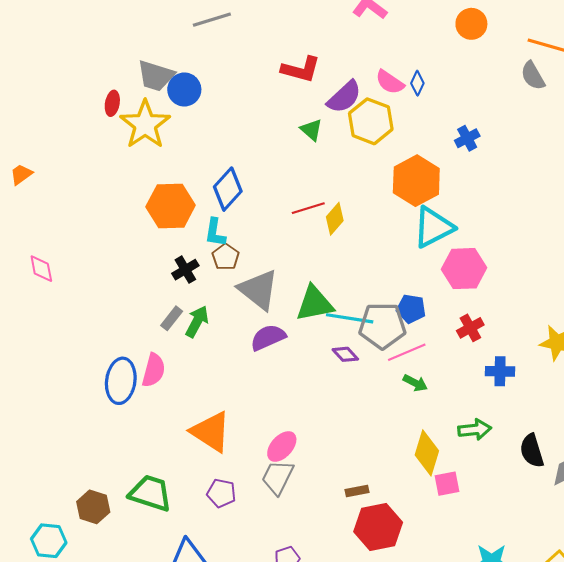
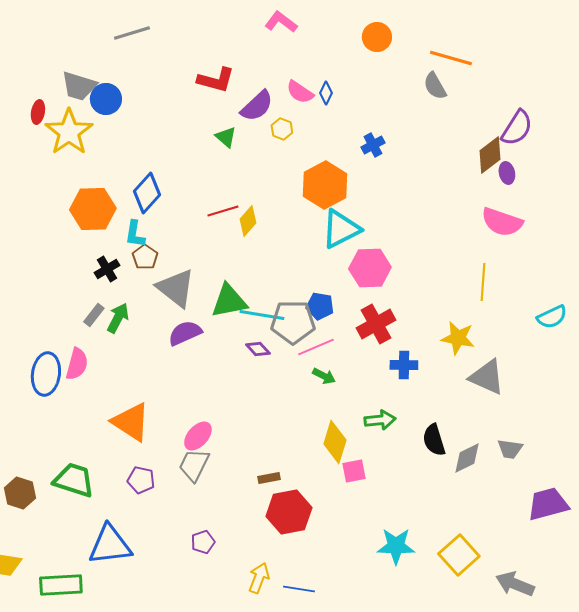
yellow hexagon: (371, 121) -> (282, 129), size x0.5
red cross: (470, 328) -> (376, 324), size x1.5

